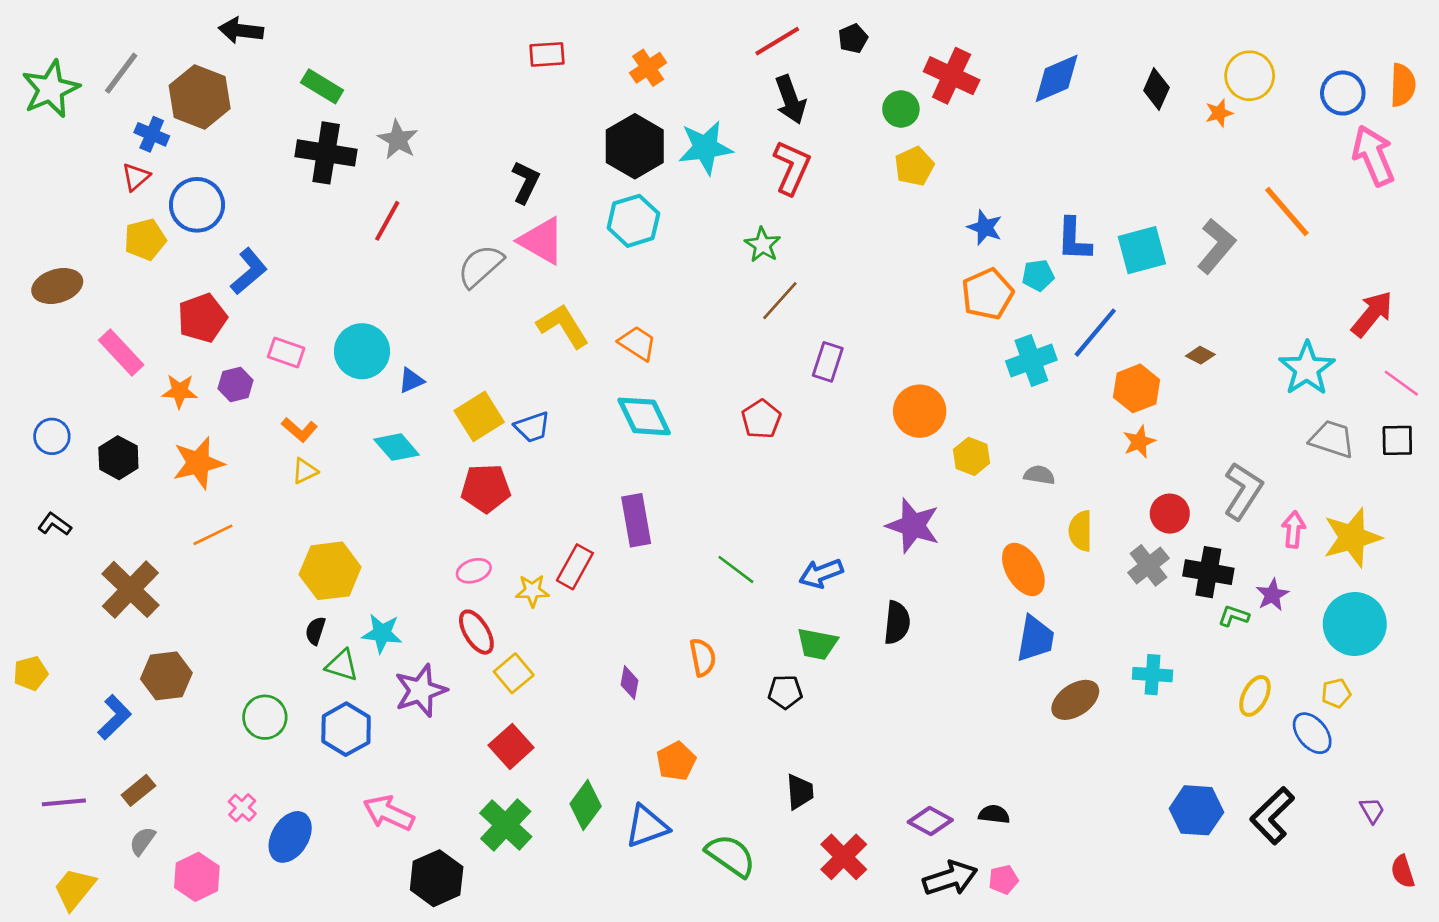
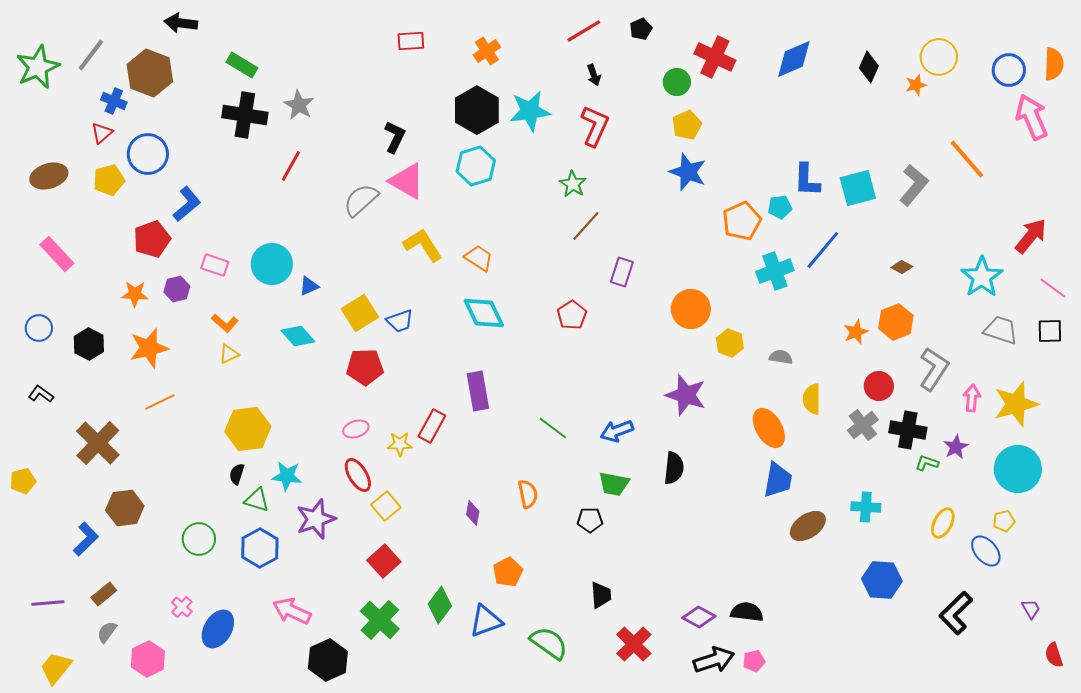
black arrow: (790, 100) -> (594, 75), size x0.6
blue star: (985, 227) -> (688, 172), moved, size x1.4
brown ellipse: (57, 286) -> (49, 176), moved
pink rectangle: (121, 353) -> (57, 254), moved
orange hexagon: (1137, 388) -> (896, 322), moved
yellow pentagon: (31, 673) -> (23, 481), moved
blue hexagon: (1196, 810) -> (882, 580), moved
black semicircle: (994, 814) -> (747, 612), size x1.4

